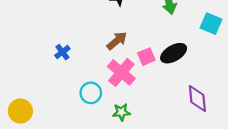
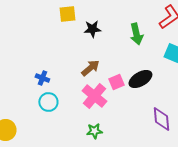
blue cross: (62, 52) -> (42, 78), turned -32
cyan circle: (91, 93) -> (48, 102), moved

